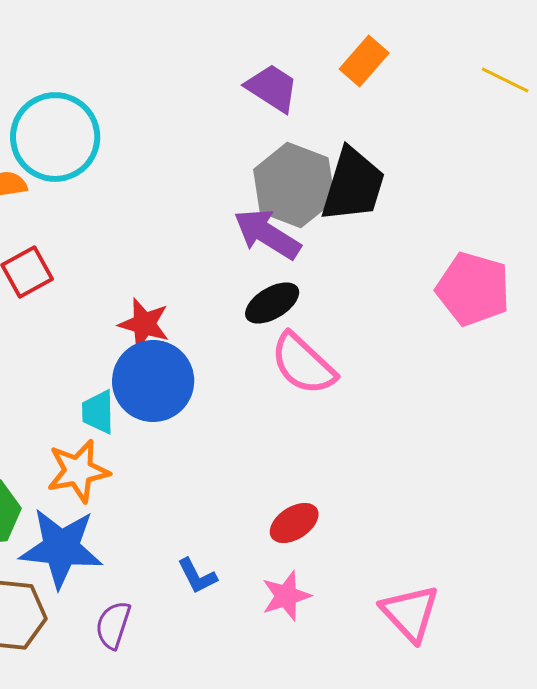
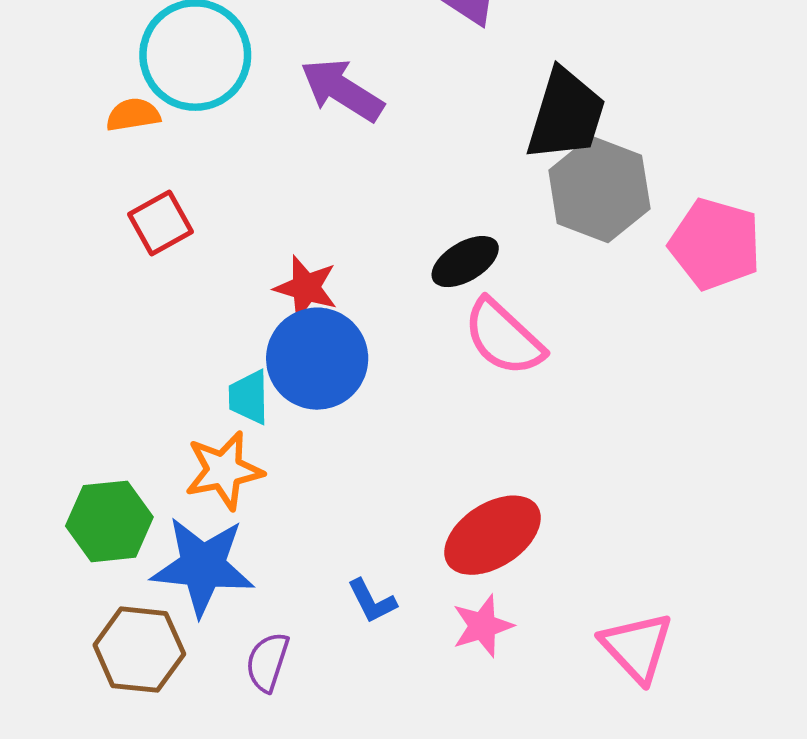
gray hexagon: (294, 185) -> (599, 189), moved
purple arrow: (267, 234) -> (342, 90), moved
red ellipse: (294, 523) -> (492, 535), size x1.6

